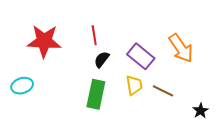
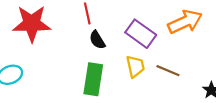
orange arrow: (181, 48) -> (185, 22), turned -76
black semicircle: (102, 59) -> (97, 40), turned -66

